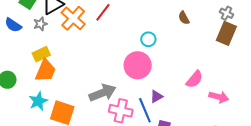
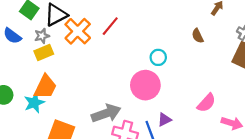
yellow rectangle: (41, 54) -> (44, 53), moved
cyan star: (38, 101) -> (34, 103), moved

